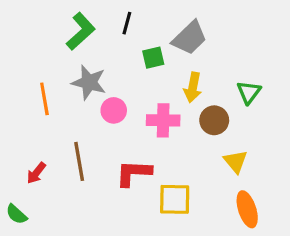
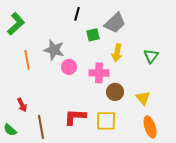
green L-shape: (81, 31) -> (16, 24), moved
brown circle: (214, 120) -> (115, 92), moved
brown line: (79, 161) -> (41, 127), moved
red arrow: (36, 173) -> (22, 105), turned -64
red L-shape: (133, 173) -> (75, 117), moved

